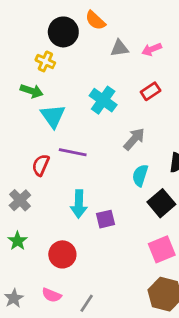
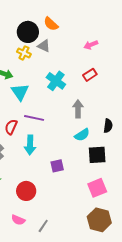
gray triangle: (119, 48) -> (44, 46), moved, turned 32
yellow cross: (45, 61) -> (24, 53), moved
gray arrow: (134, 139) -> (78, 109), turned -42
cyan semicircle: (140, 175) -> (82, 135), turned -140
black square: (161, 203) -> (97, 155), turned 36
cyan arrow: (79, 204) -> (30, 145), moved

